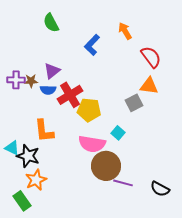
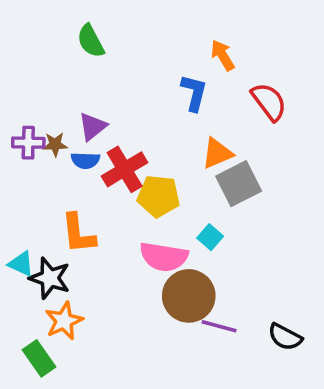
blue L-shape: (92, 45) -> (194, 93), moved, turned 150
orange triangle: (149, 86) -> (217, 153), moved, turned -30
gray square: (134, 103) -> (239, 184), size x1.4

